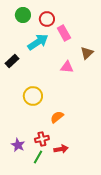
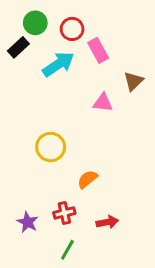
black rectangle: (12, 61) -> (18, 47), moved
red arrow: (61, 149) -> (107, 222), moved
green line: (38, 157) -> (67, 250), moved

